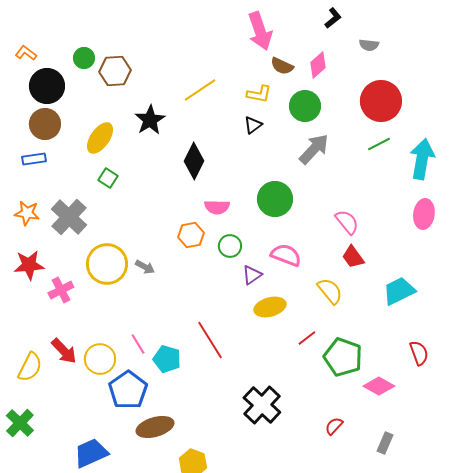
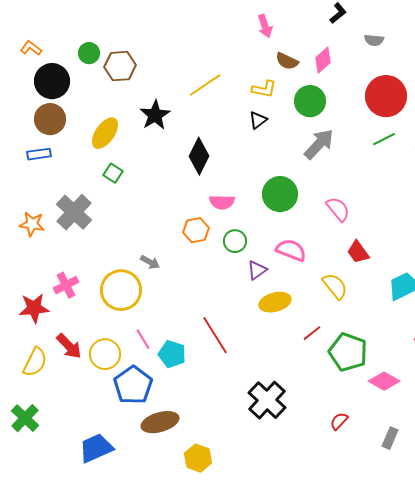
pink arrow: (260, 31) -> (265, 26), size x0.6
orange star: (27, 213) -> (32, 224), moved
pink semicircle: (347, 222) -> (338, 209), moved
yellow circle: (107, 264) -> (121, 290), moved
red star: (29, 265) -> (34, 308), moved

